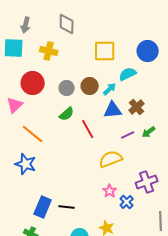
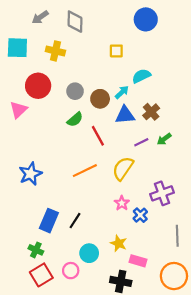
gray arrow: (26, 25) -> (40, 17), moved, turned 42
yellow square: (105, 51) -> (116, 51), size x0.6
blue circle: (148, 51) -> (146, 19), moved
brown circle: (90, 86) -> (100, 99), moved
orange line: (33, 134) -> (85, 171), moved, turned -65
yellow semicircle: (111, 159) -> (123, 168), turned -35
blue star: (26, 164) -> (30, 174), turned 30
black line: (67, 207) -> (75, 221), turned -63

